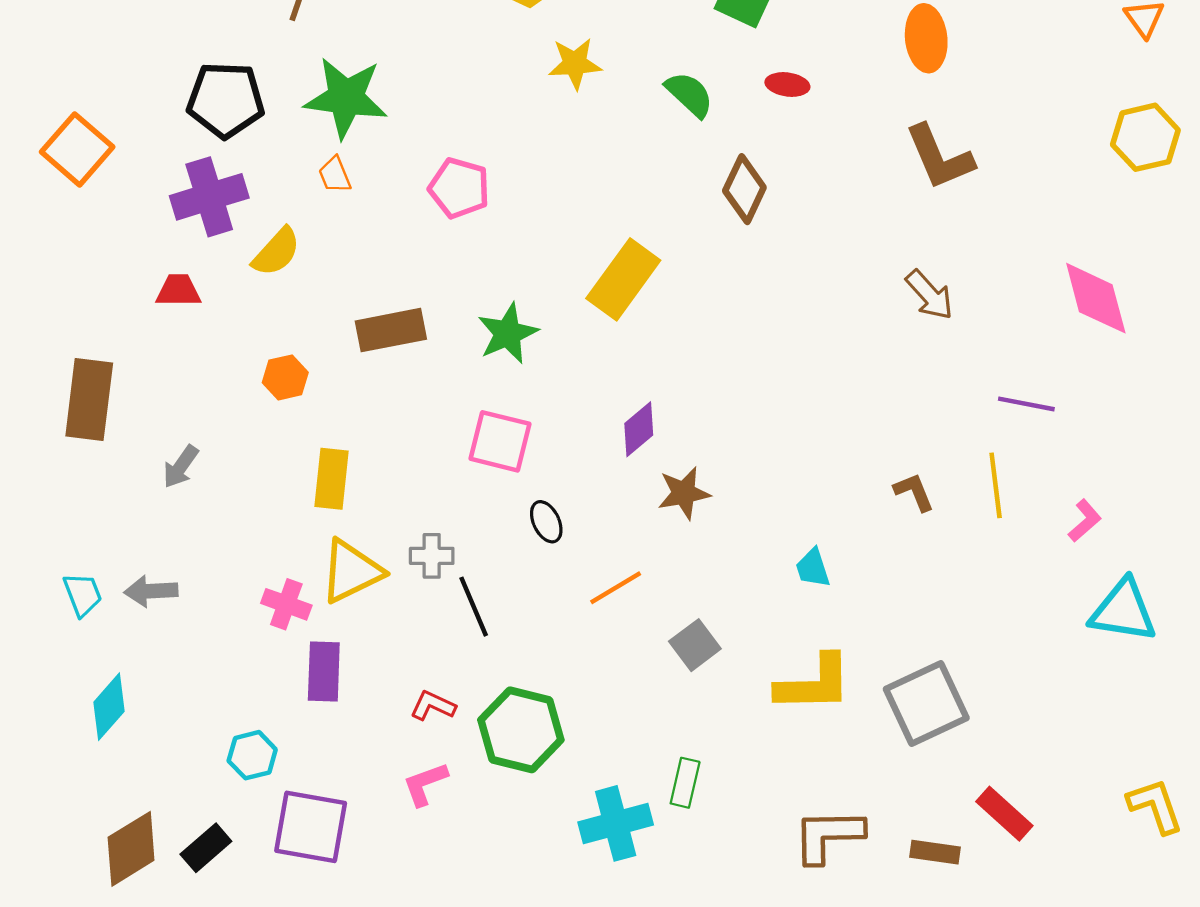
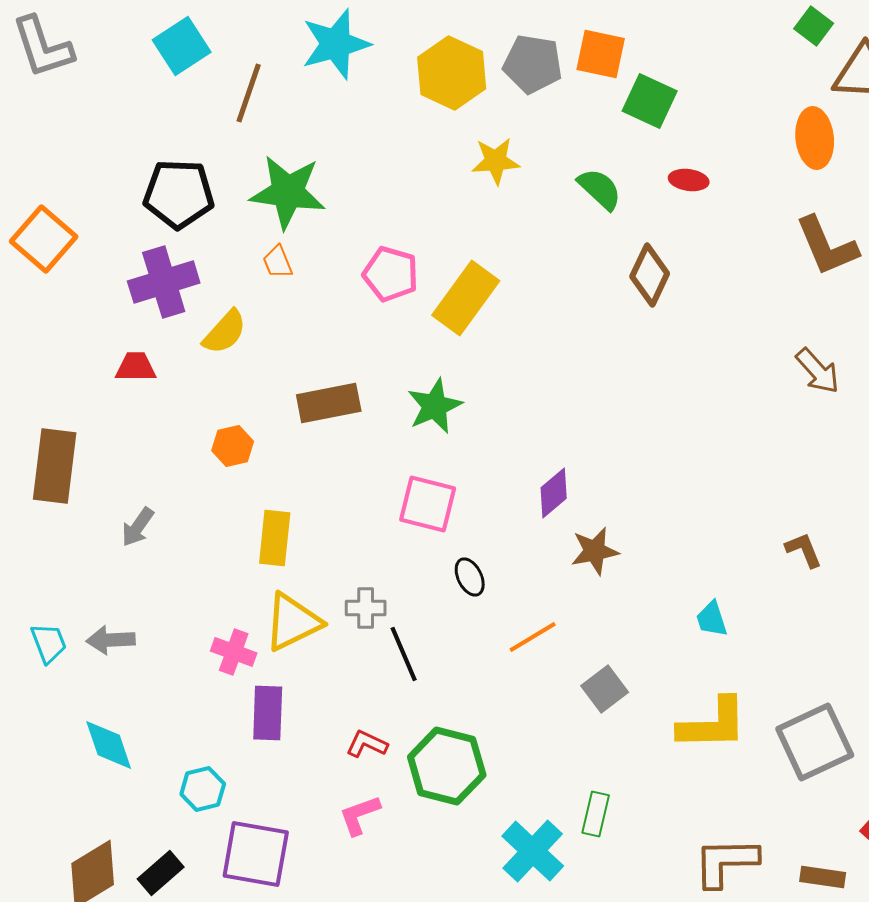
yellow rectangle: (623, 279) -> (466, 298), moved
cyan diamond: (109, 707) -> (109, 745), moved, turned -60
cyan cross: (616, 823) -> (533, 851), turned -32

